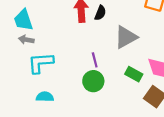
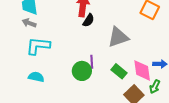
black semicircle: (100, 13) -> (89, 20), moved
purple line: (95, 60) -> (92, 62), moved

